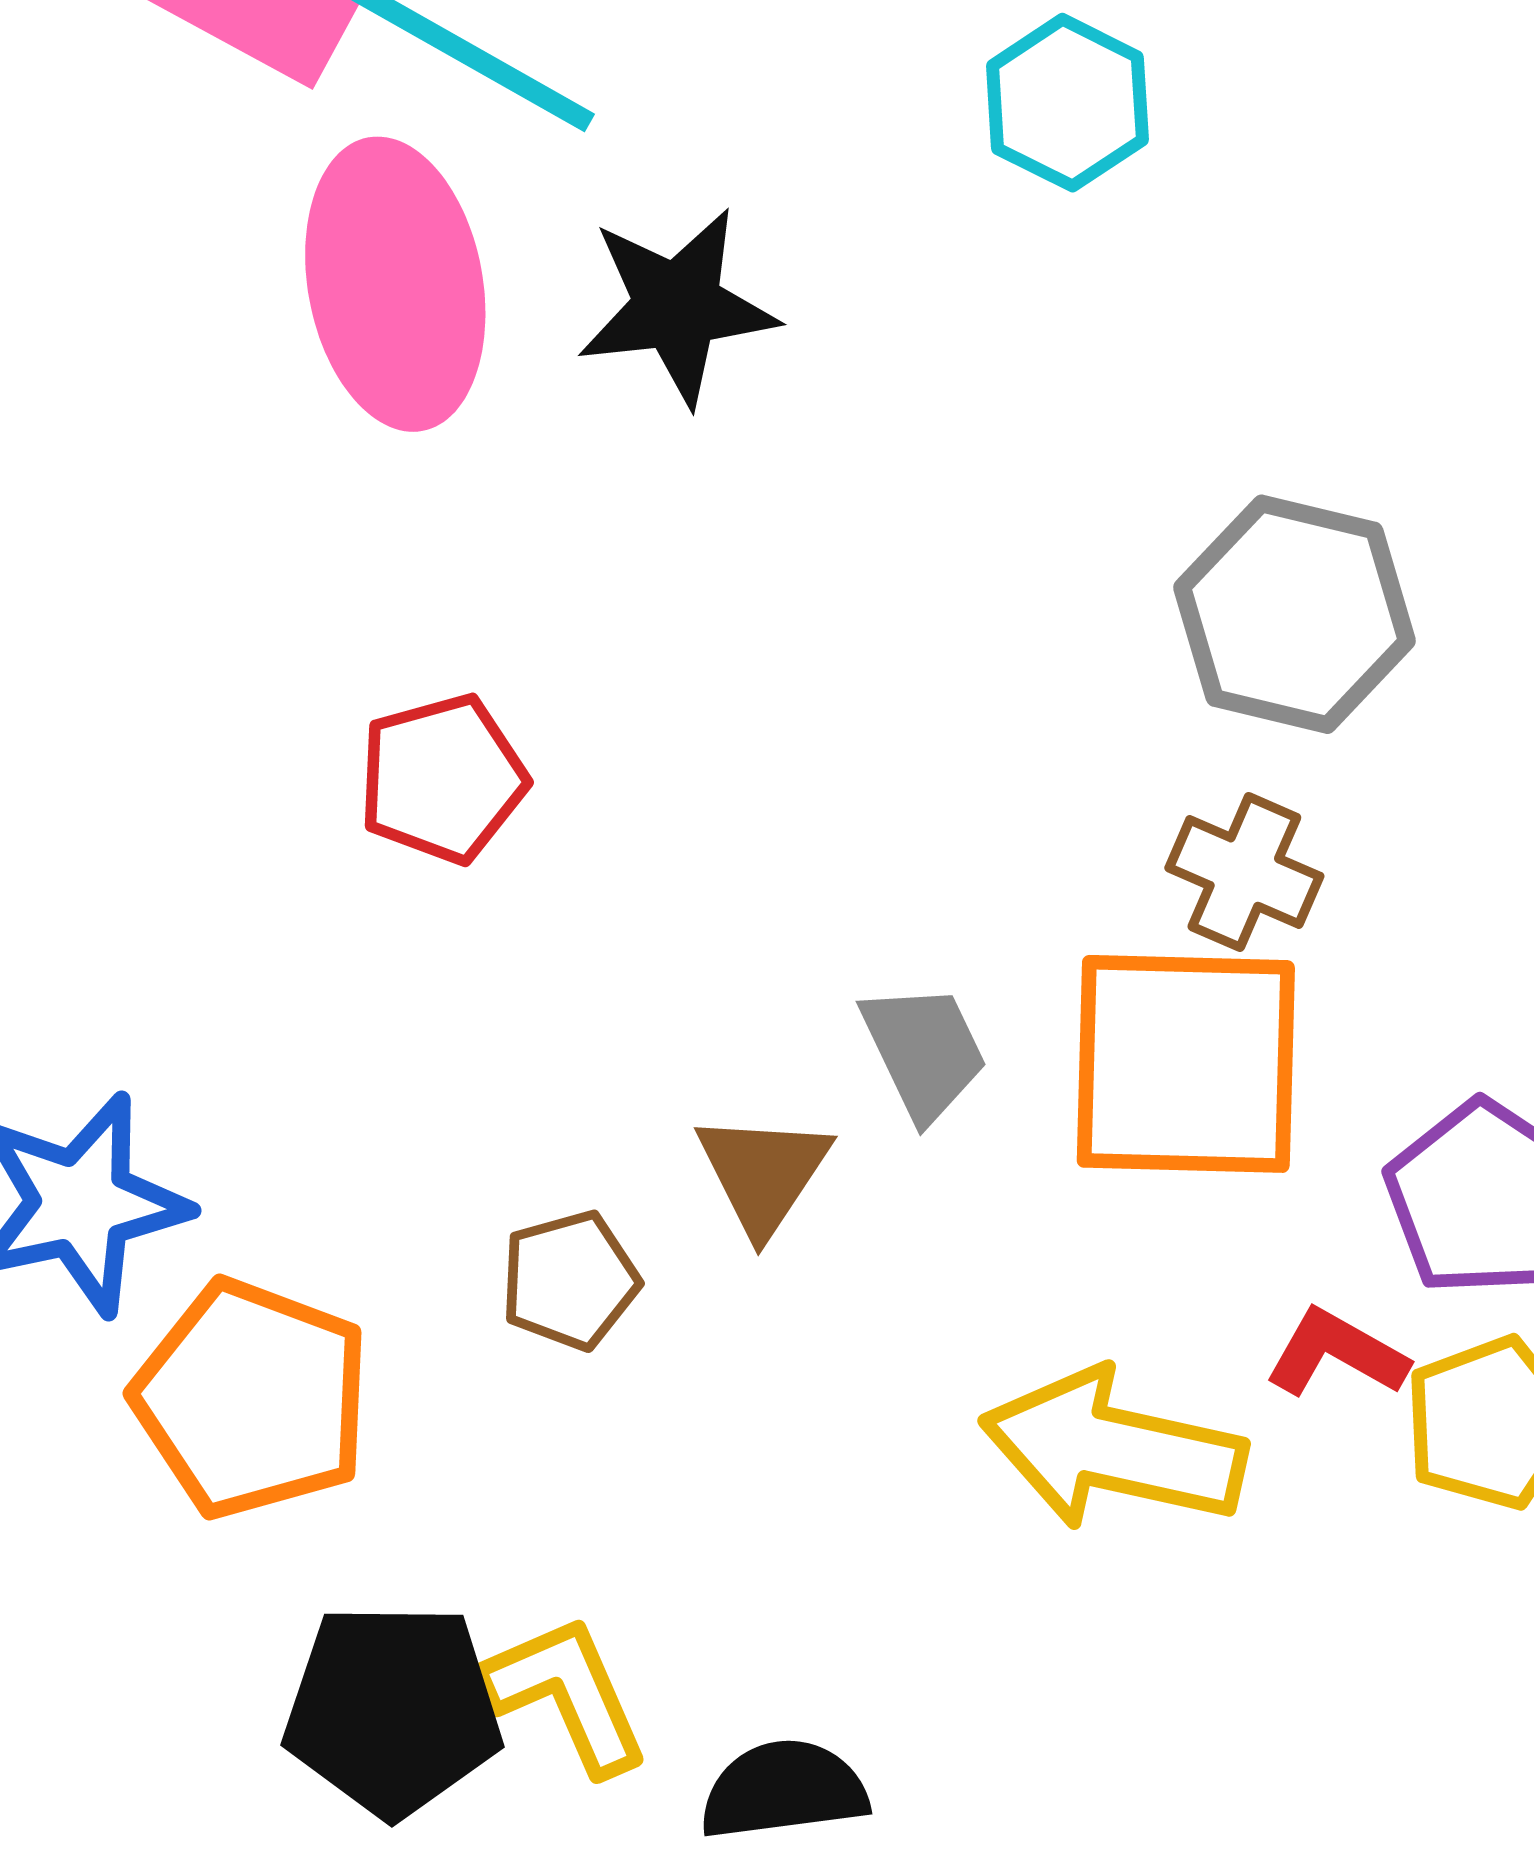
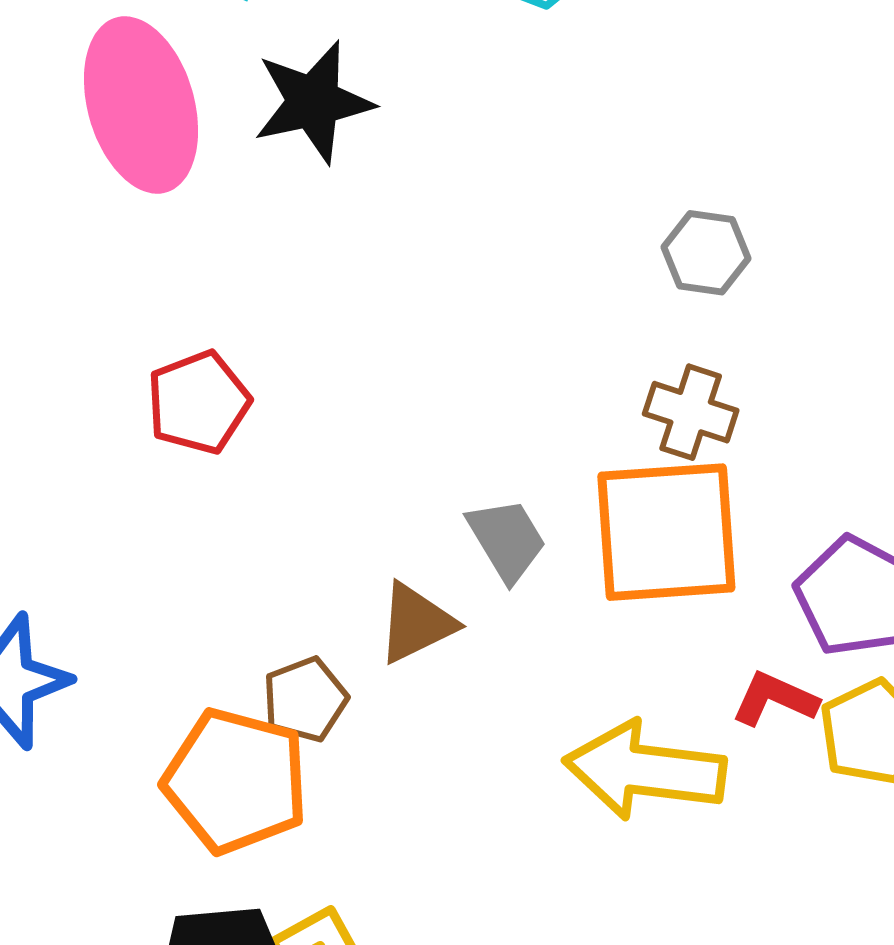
gray hexagon: (1294, 614) -> (706, 253), size x0.6
brown triangle: (763, 1173) -> (416, 623), turned 36
orange pentagon: (252, 1399) -> (236, 781), moved

